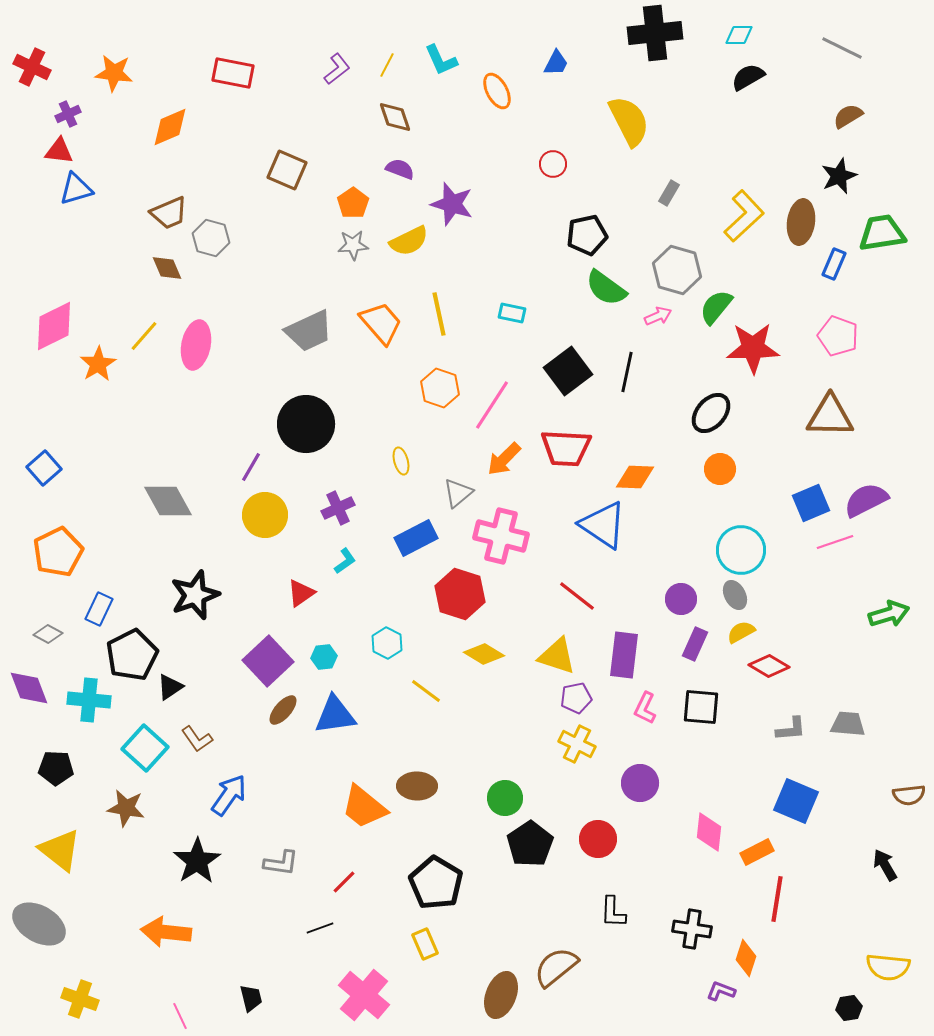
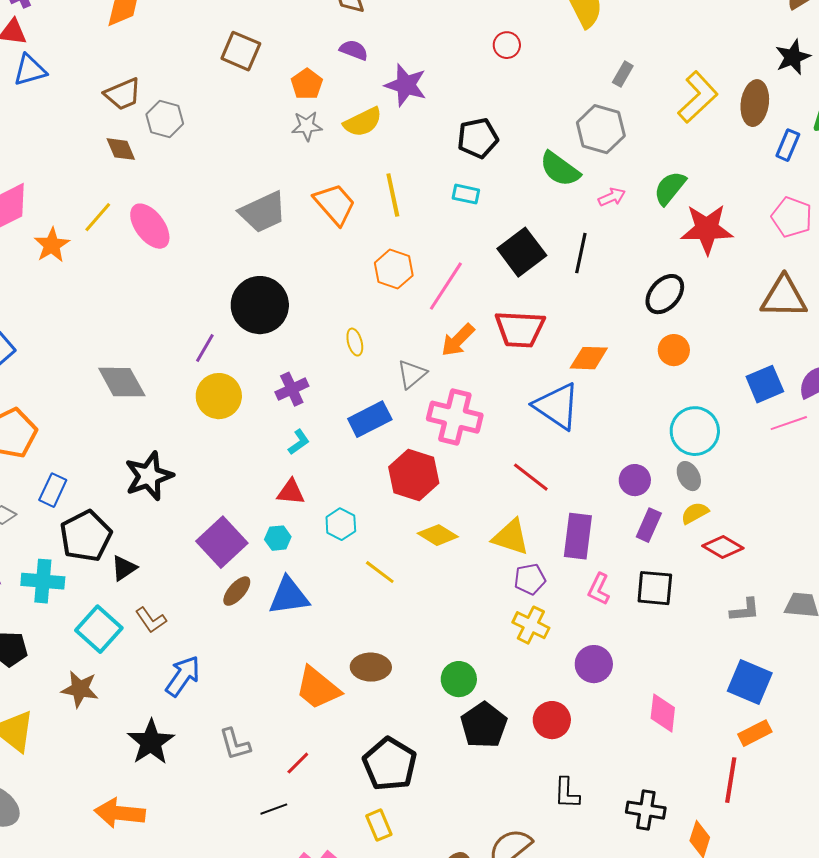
black pentagon: (587, 235) -> (478, 138), moved
gray hexagon: (677, 270) -> (601, 129), moved
pink ellipse: (196, 345) -> (150, 226), turned -48
red triangle: (301, 593) -> (291, 492), moved, turned 40
orange rectangle: (757, 852) -> (755, 733), moved
gray L-shape: (281, 863) -> (235, 744), turned 66

